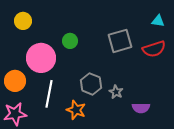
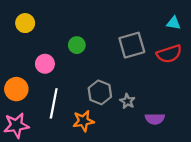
pink circle: (41, 58) -> (45, 64), size x0.6
orange star: (76, 110) -> (83, 121), turned -30

